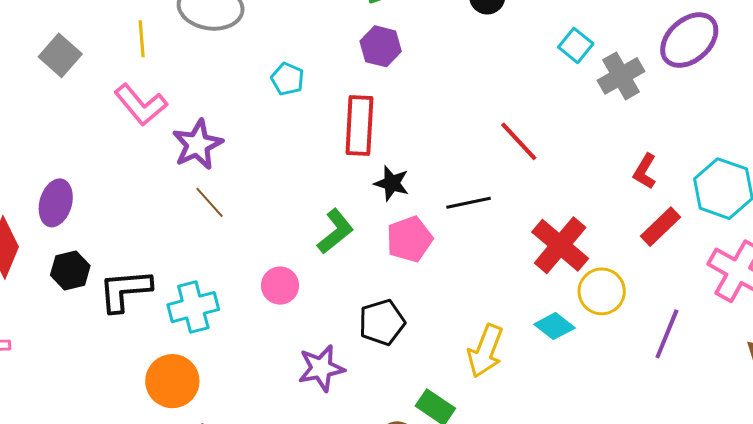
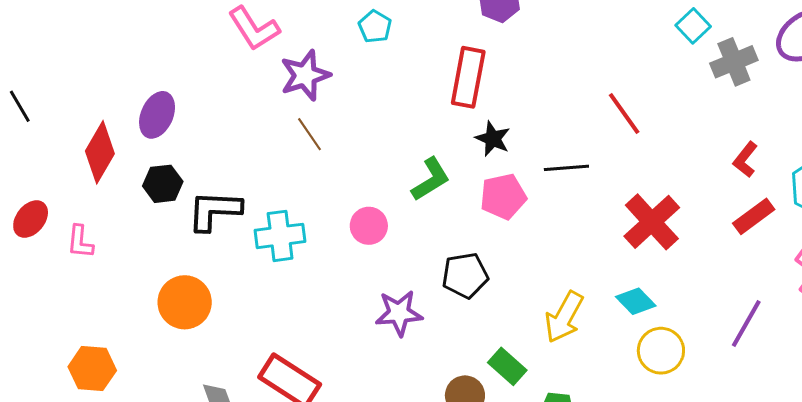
cyan pentagon: (287, 79) -> (375, 27), moved
yellow circle: (602, 291) -> (661, 351), moved
orange circle: (172, 381) -> (185, 302), moved

